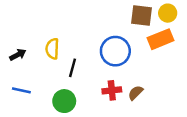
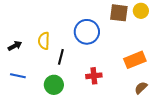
orange rectangle: (161, 39) -> (135, 60), moved
blue circle: (115, 51) -> (87, 32), moved
brown semicircle: (136, 93) -> (141, 88), moved

